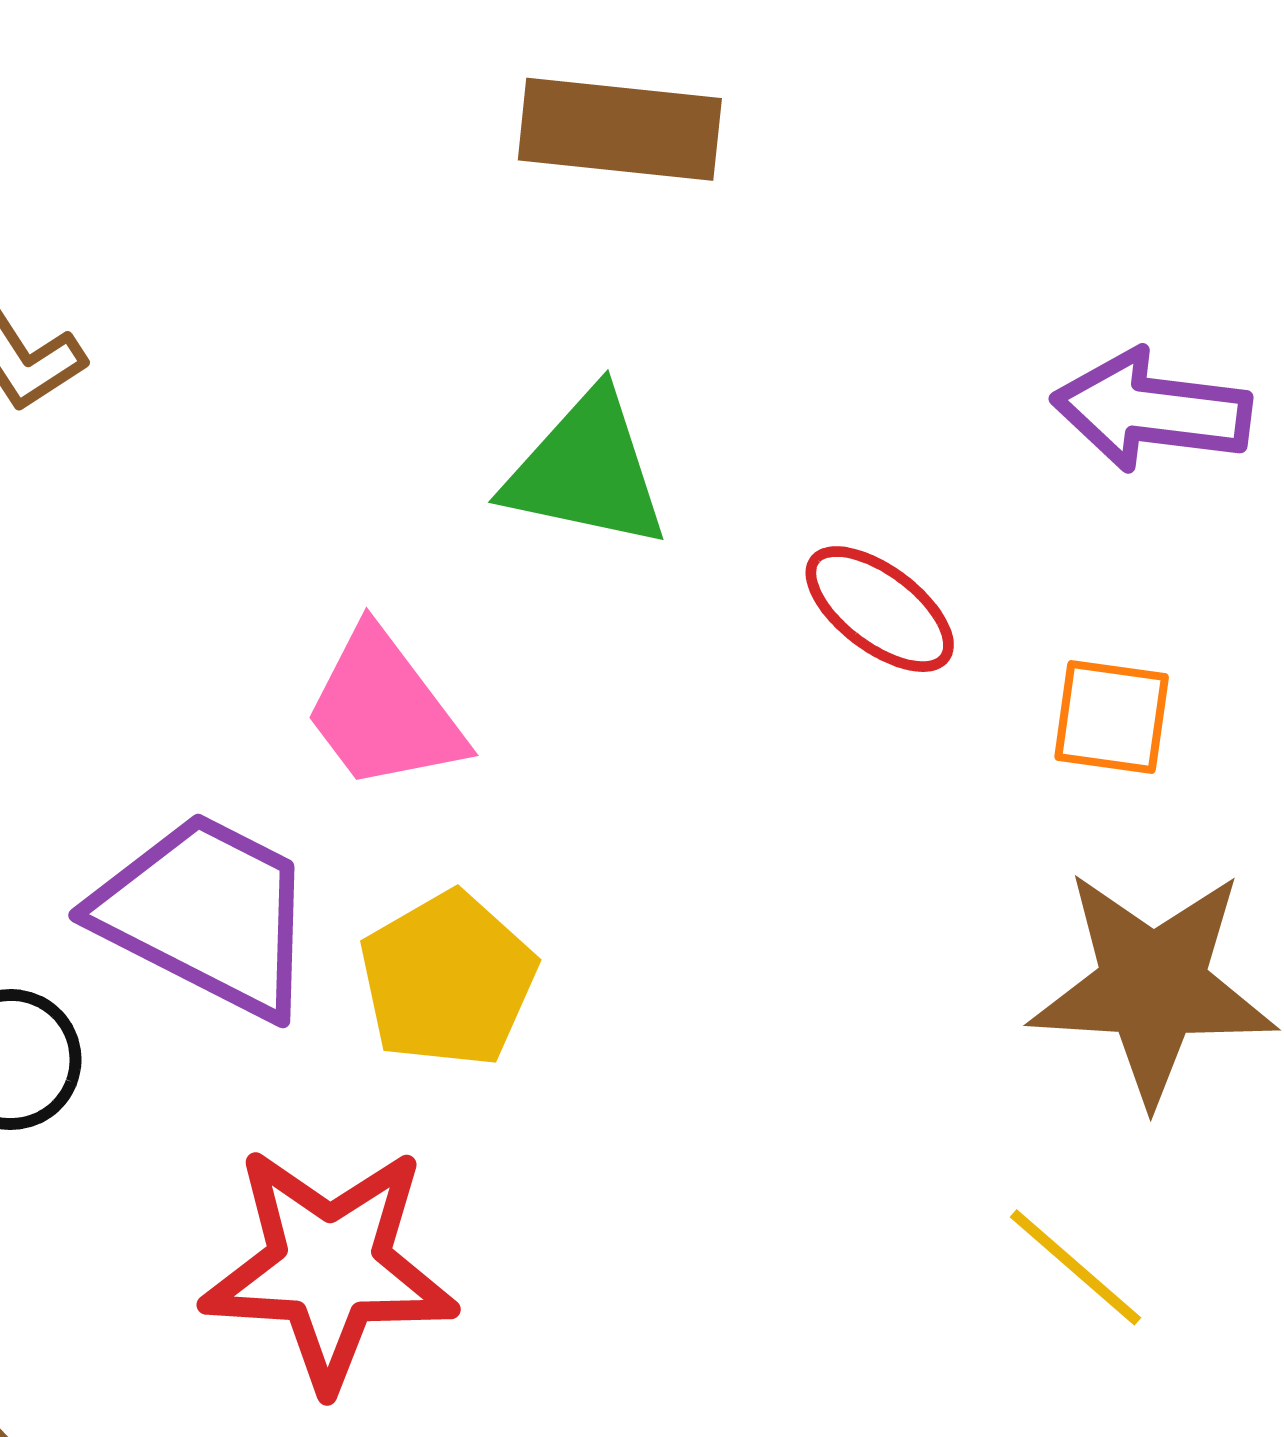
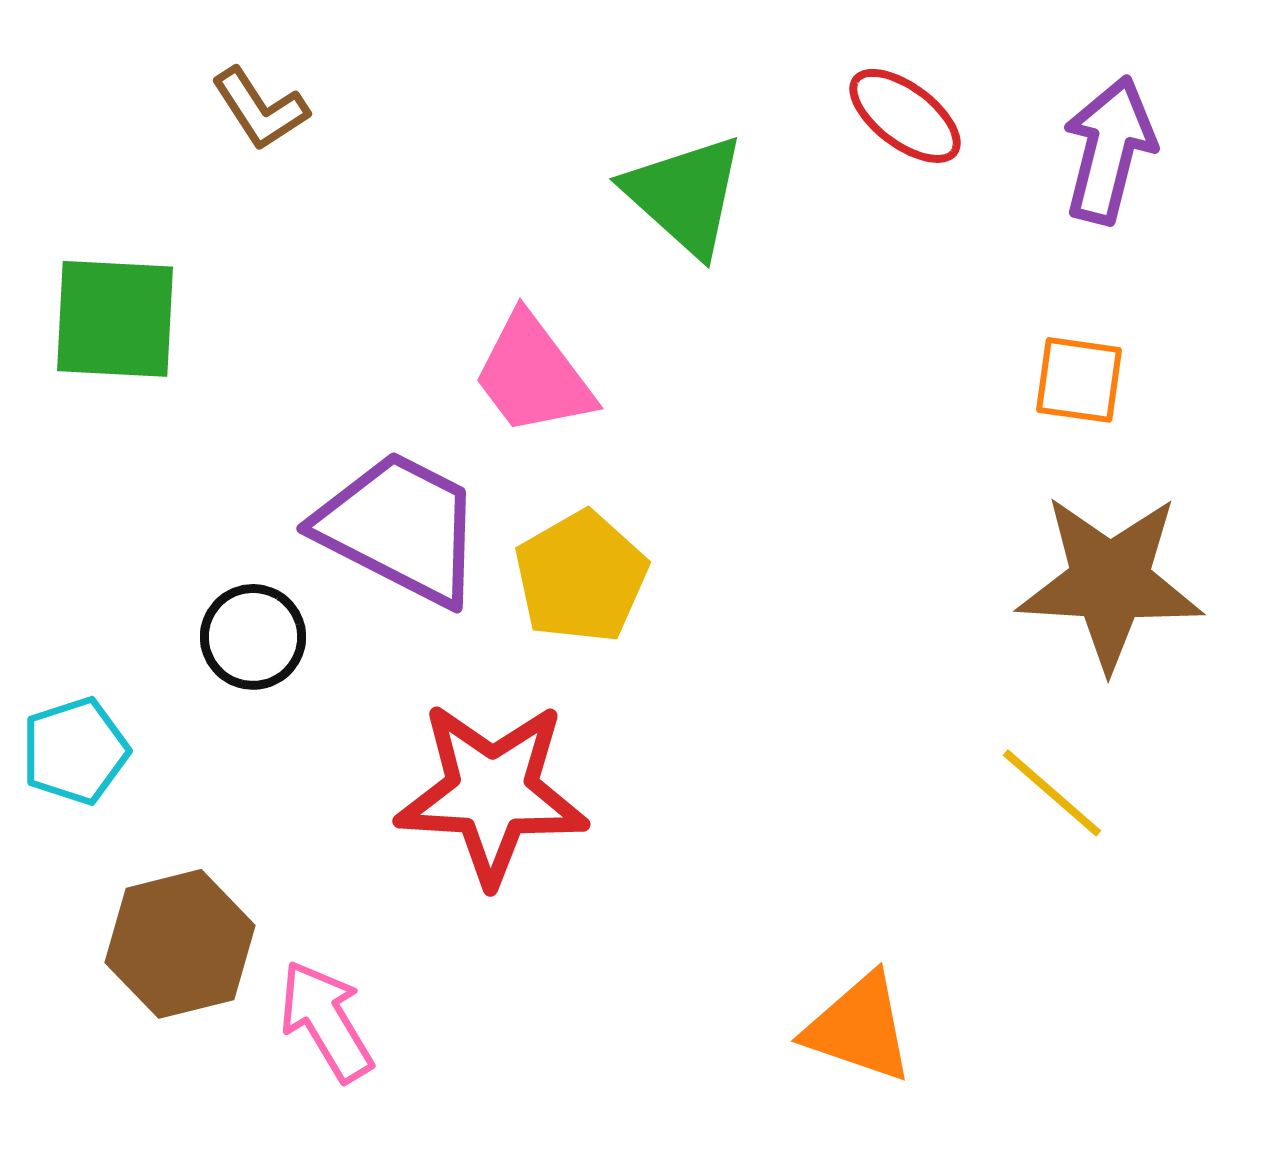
purple arrow: (1152, 410) -> (1109, 150), turned 97
green triangle: (586, 470) -> (685, 195), turned 30
red ellipse: (880, 609) -> (905, 116), moved

